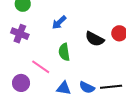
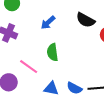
black semicircle: (95, 39) -> (86, 20), moved

